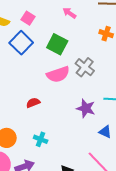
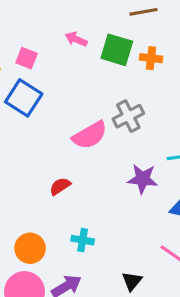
pink arrow: (69, 13) -> (76, 39), moved
green square: (57, 44) -> (117, 50), moved
gray cross: (85, 67) -> (128, 116), turned 36

